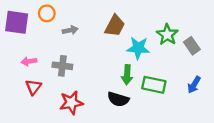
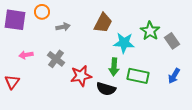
gray cross: (62, 66) -> (56, 59), turned 30
red triangle: (33, 87) -> (12, 82), moved
red star: (71, 103) -> (81, 76), moved

